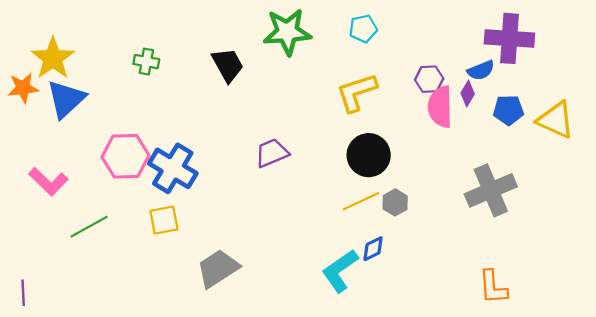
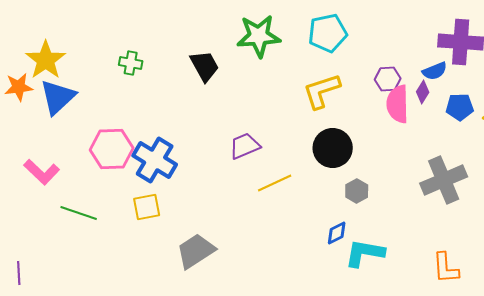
cyan pentagon: (363, 29) -> (328, 33), size x1.5
yellow line: (361, 201) -> (275, 183), moved
green line: (89, 227) -> (79, 213), turned 48
cyan L-shape: (340, 271) -> (365, 253), moved, turned 45

